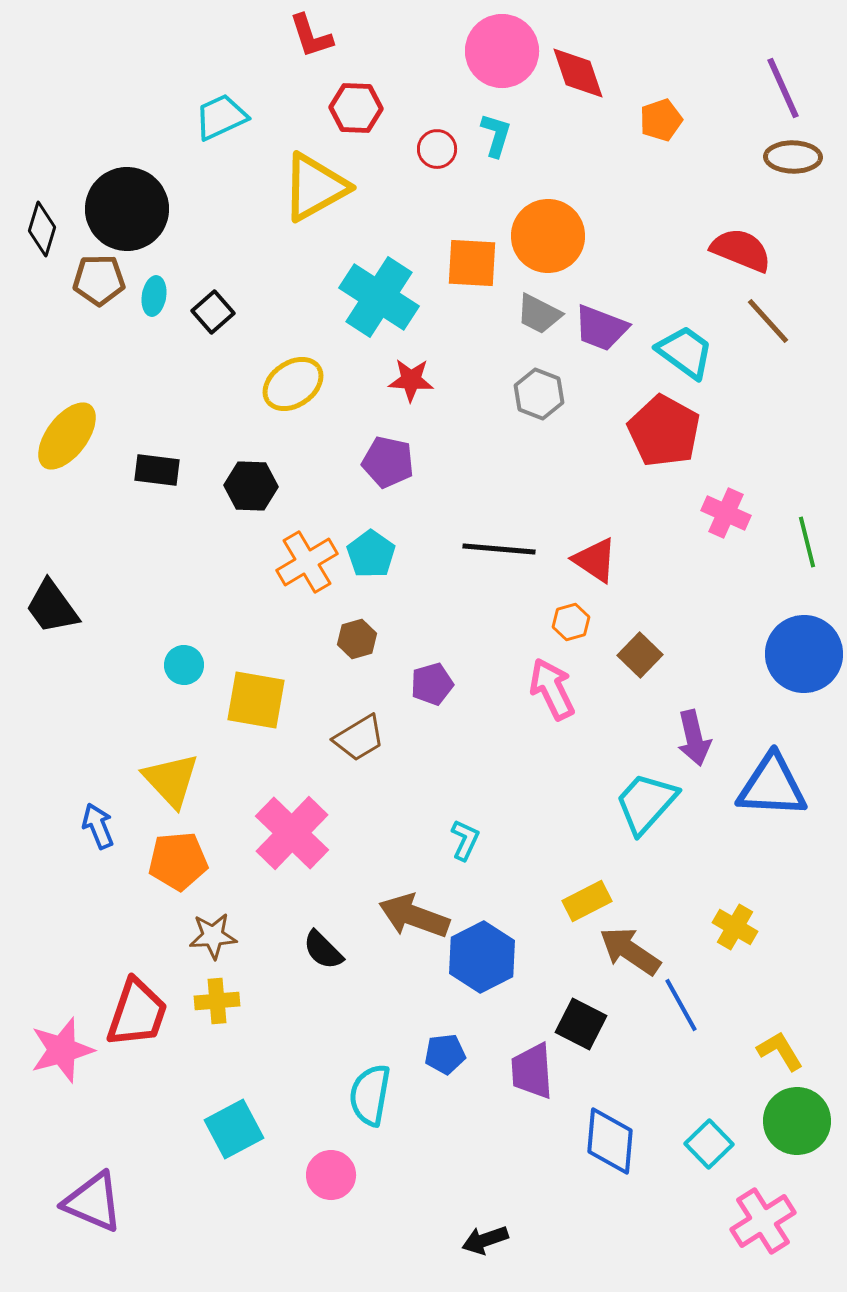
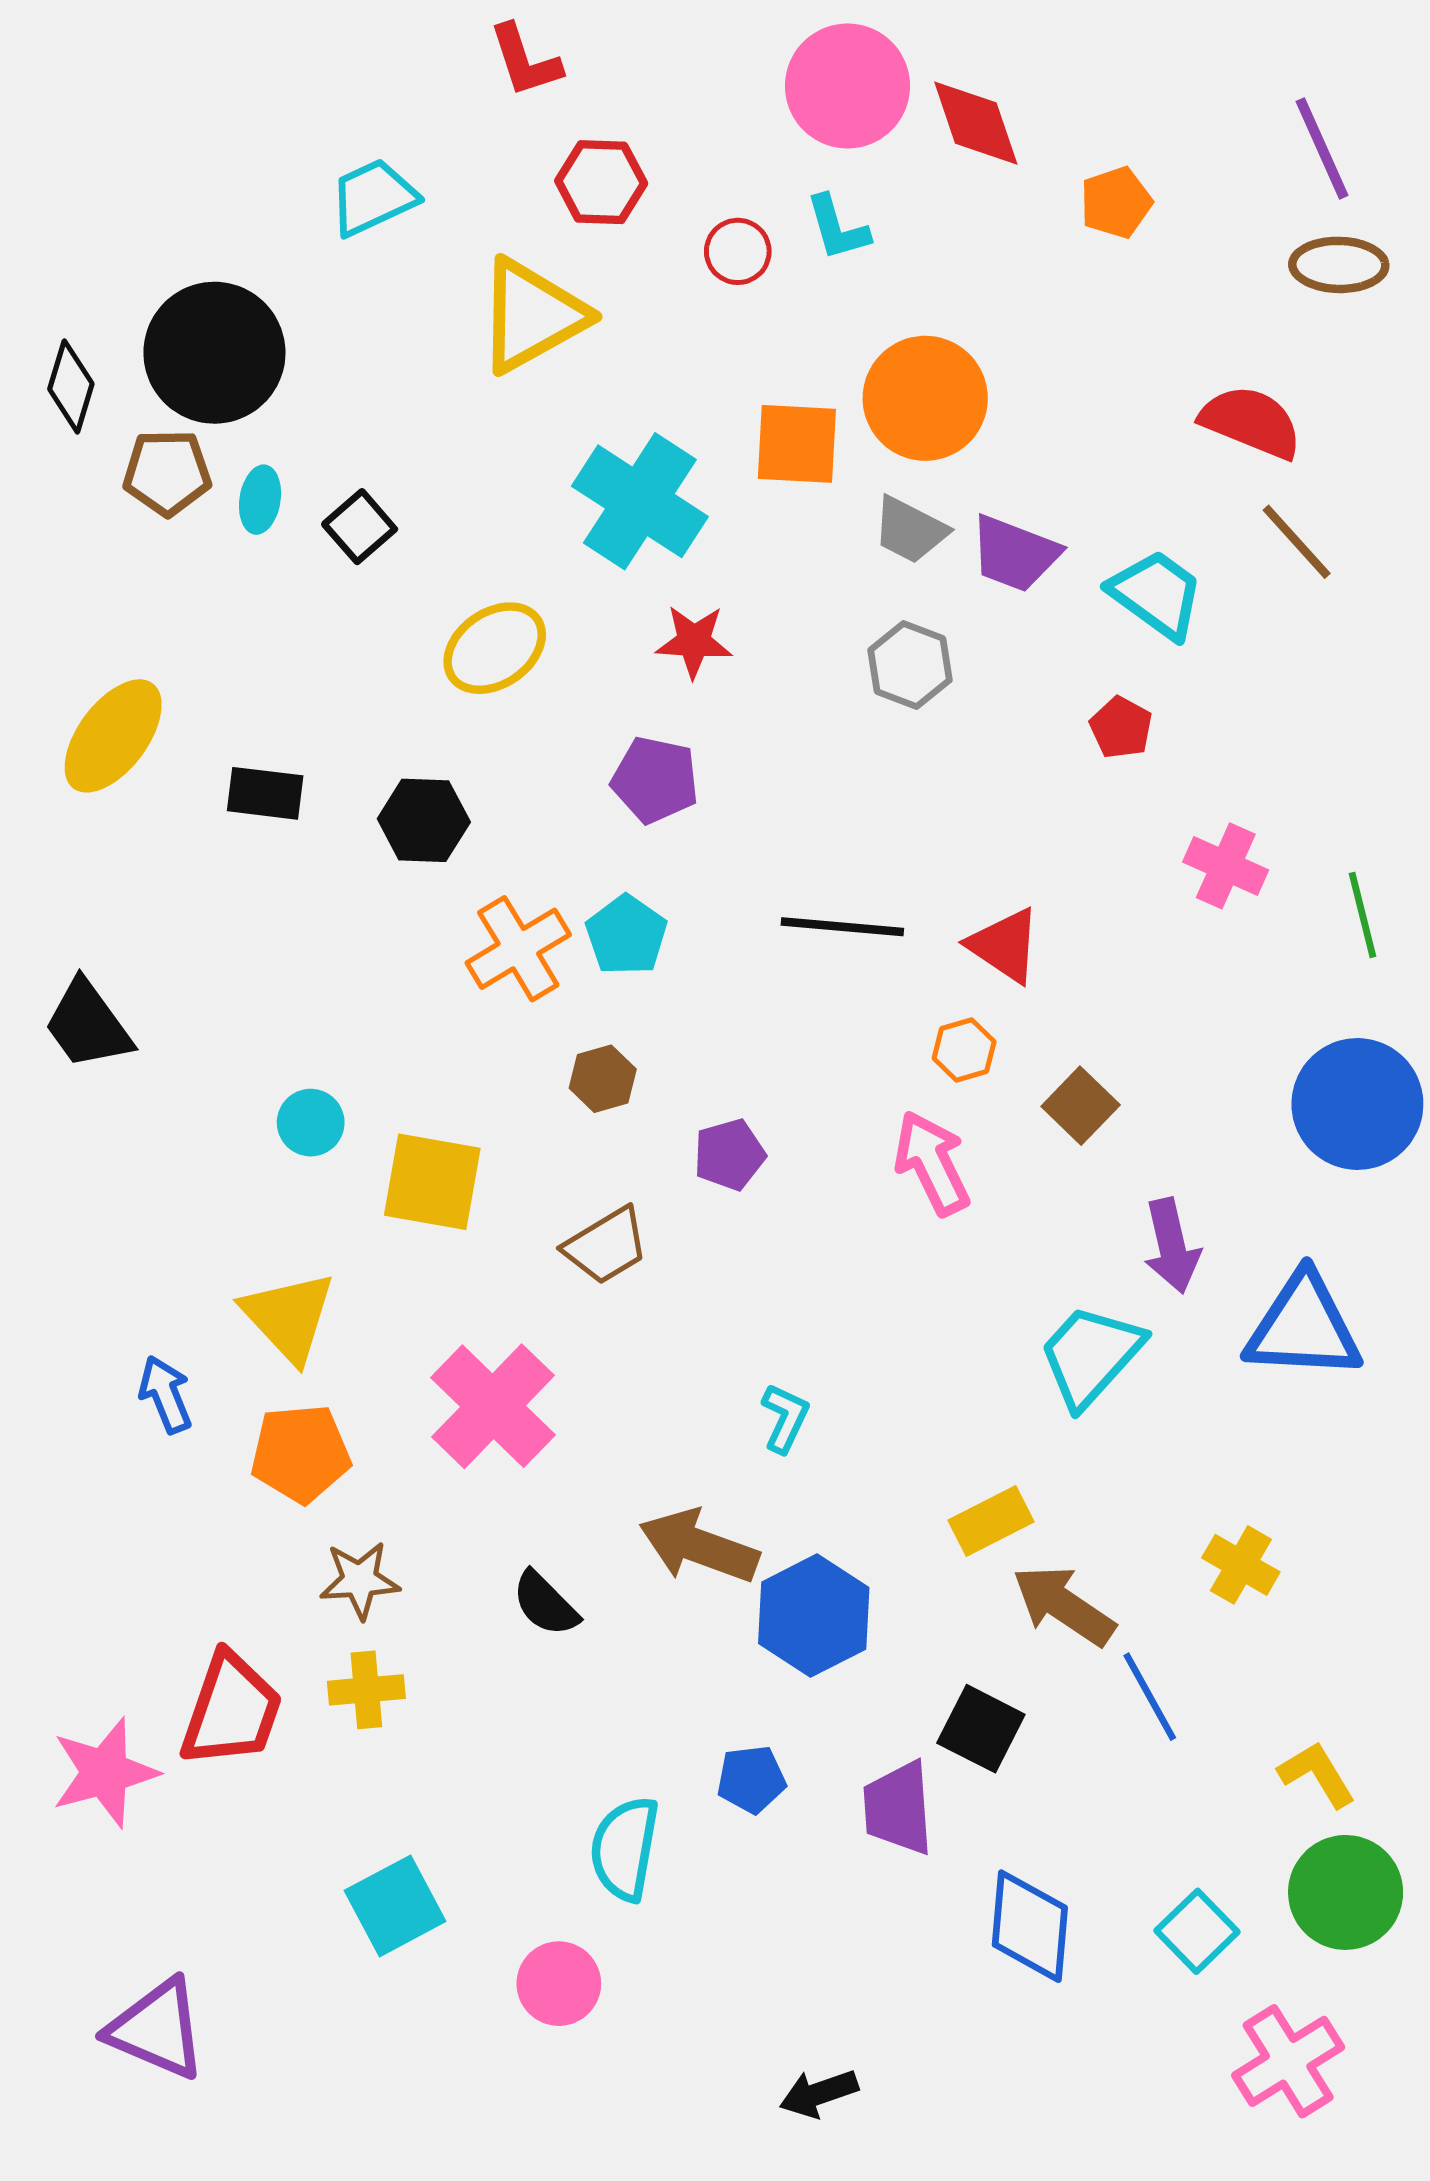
cyan L-shape: (496, 135) -> (837, 228), turned 147
red pentagon: (664, 431) -> (1121, 728), size x0.5

